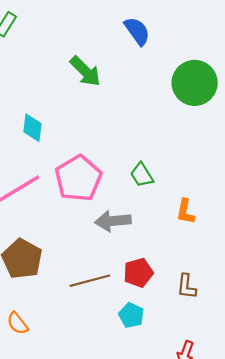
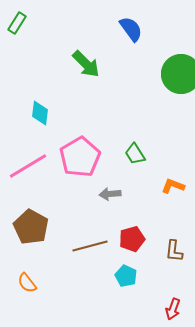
orange L-shape: (185, 212) -> (173, 186), turned 100
gray arrow: (113, 221) -> (110, 194), size x0.7

